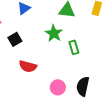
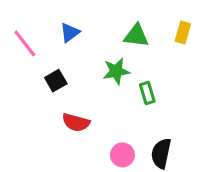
green star: (54, 33) -> (116, 71), turned 30

